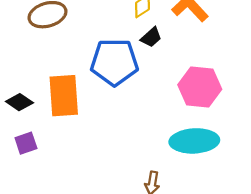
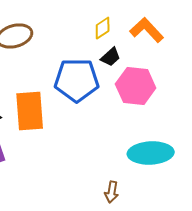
pink hexagon: (200, 87) -> (136, 86), moved

